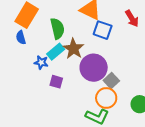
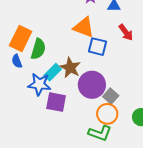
green semicircle: (57, 29) -> (38, 49), moved, turned 35
blue star: (41, 62) -> (39, 84), size x1.6
purple square: (56, 82) -> (56, 102), size x1.5

